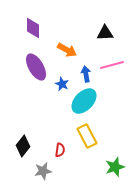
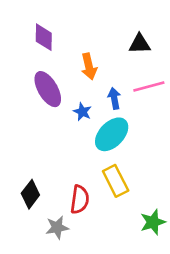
orange arrow: (67, 50) -> (89, 66), turned 48
red semicircle: (60, 150) -> (80, 200), size x1.5

